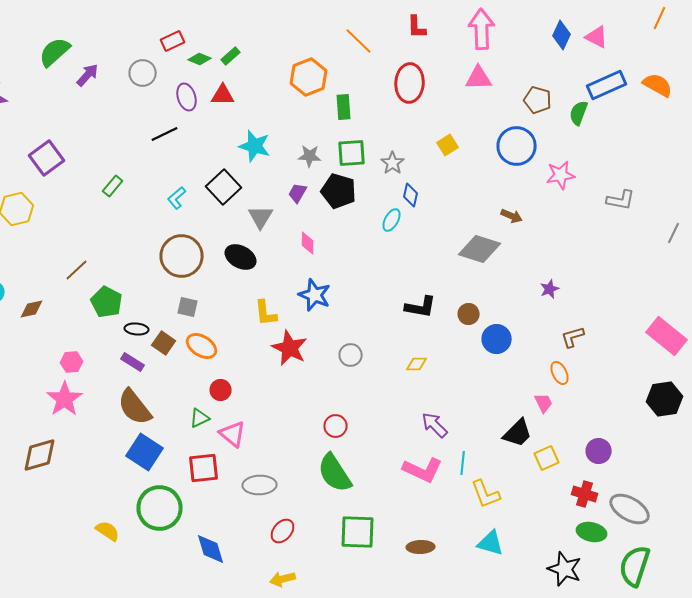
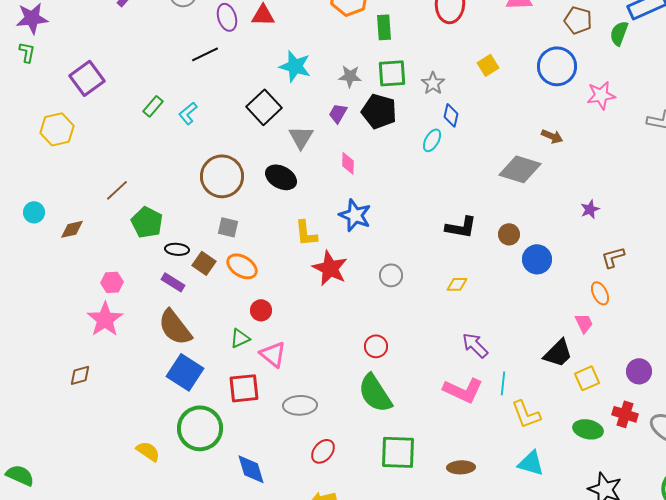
cyan L-shape: (177, 198) -> (188, 113), moved
brown diamond: (40, 455) -> (80, 375), size x0.6
green ellipse: (592, 532) -> (588, 429), moved

